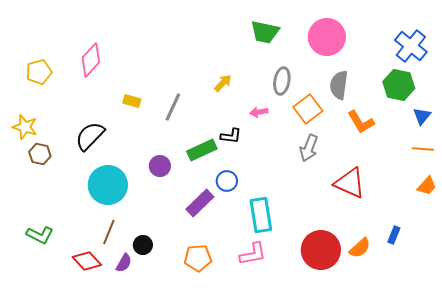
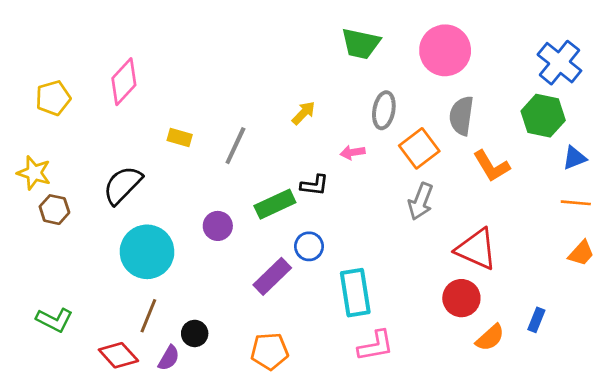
blue triangle: (422, 116) -> (574, 158), turned 30
red circle: (321, 250) -> (461, 298), moved, size x0.7
pink L-shape: (253, 254) -> (376, 346), moved

